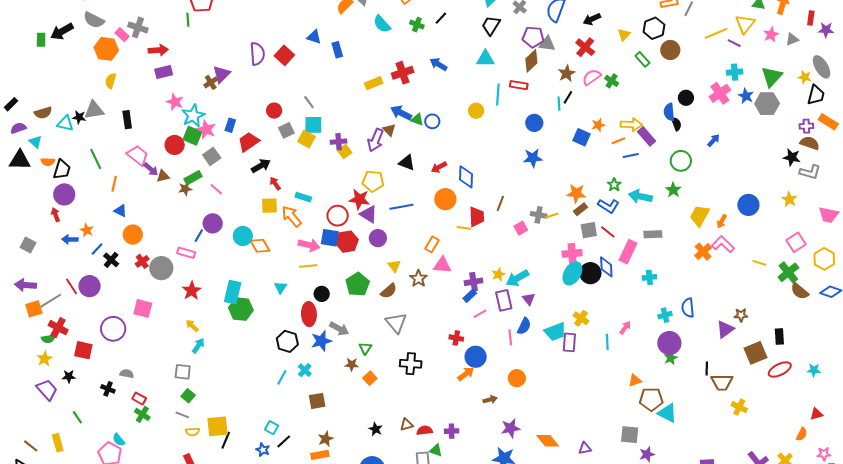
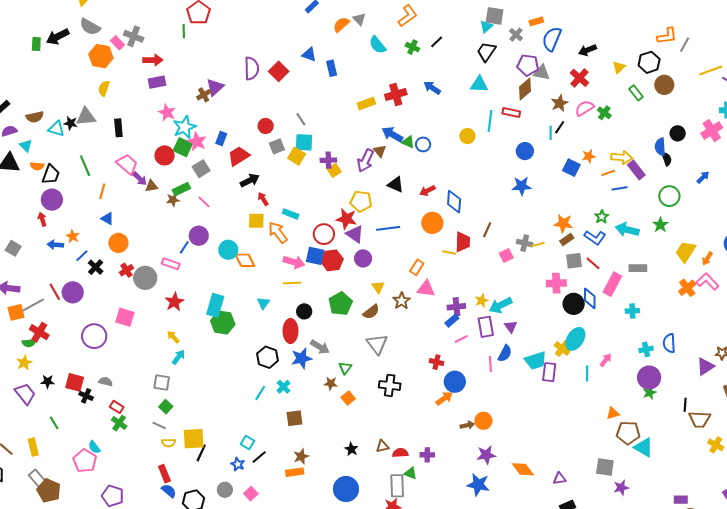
cyan ellipse: (572, 273) -> (575, 339), moved
red square: (83, 350) -> (75, 382), moved
orange circle: (517, 378) -> (483, 421), moved

